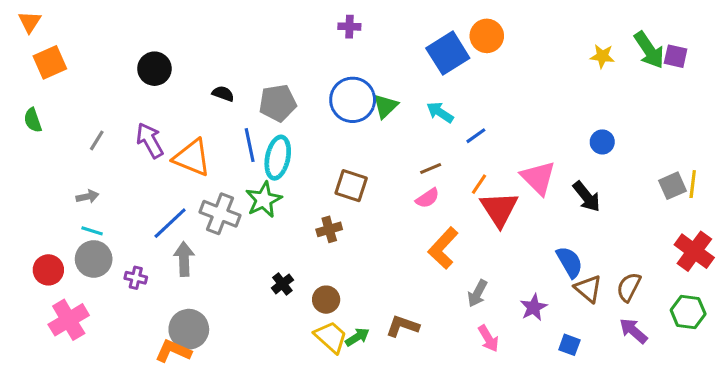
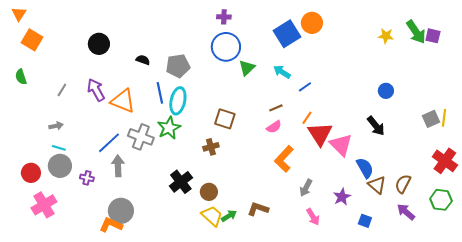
orange square: (50, 62) -> (32, 40), turned -35
blue circle: (353, 100) -> (226, 47), moved
pink triangle: (538, 178) -> (341, 145), moved
black cross: (282, 284) -> (181, 182), size x1.6

